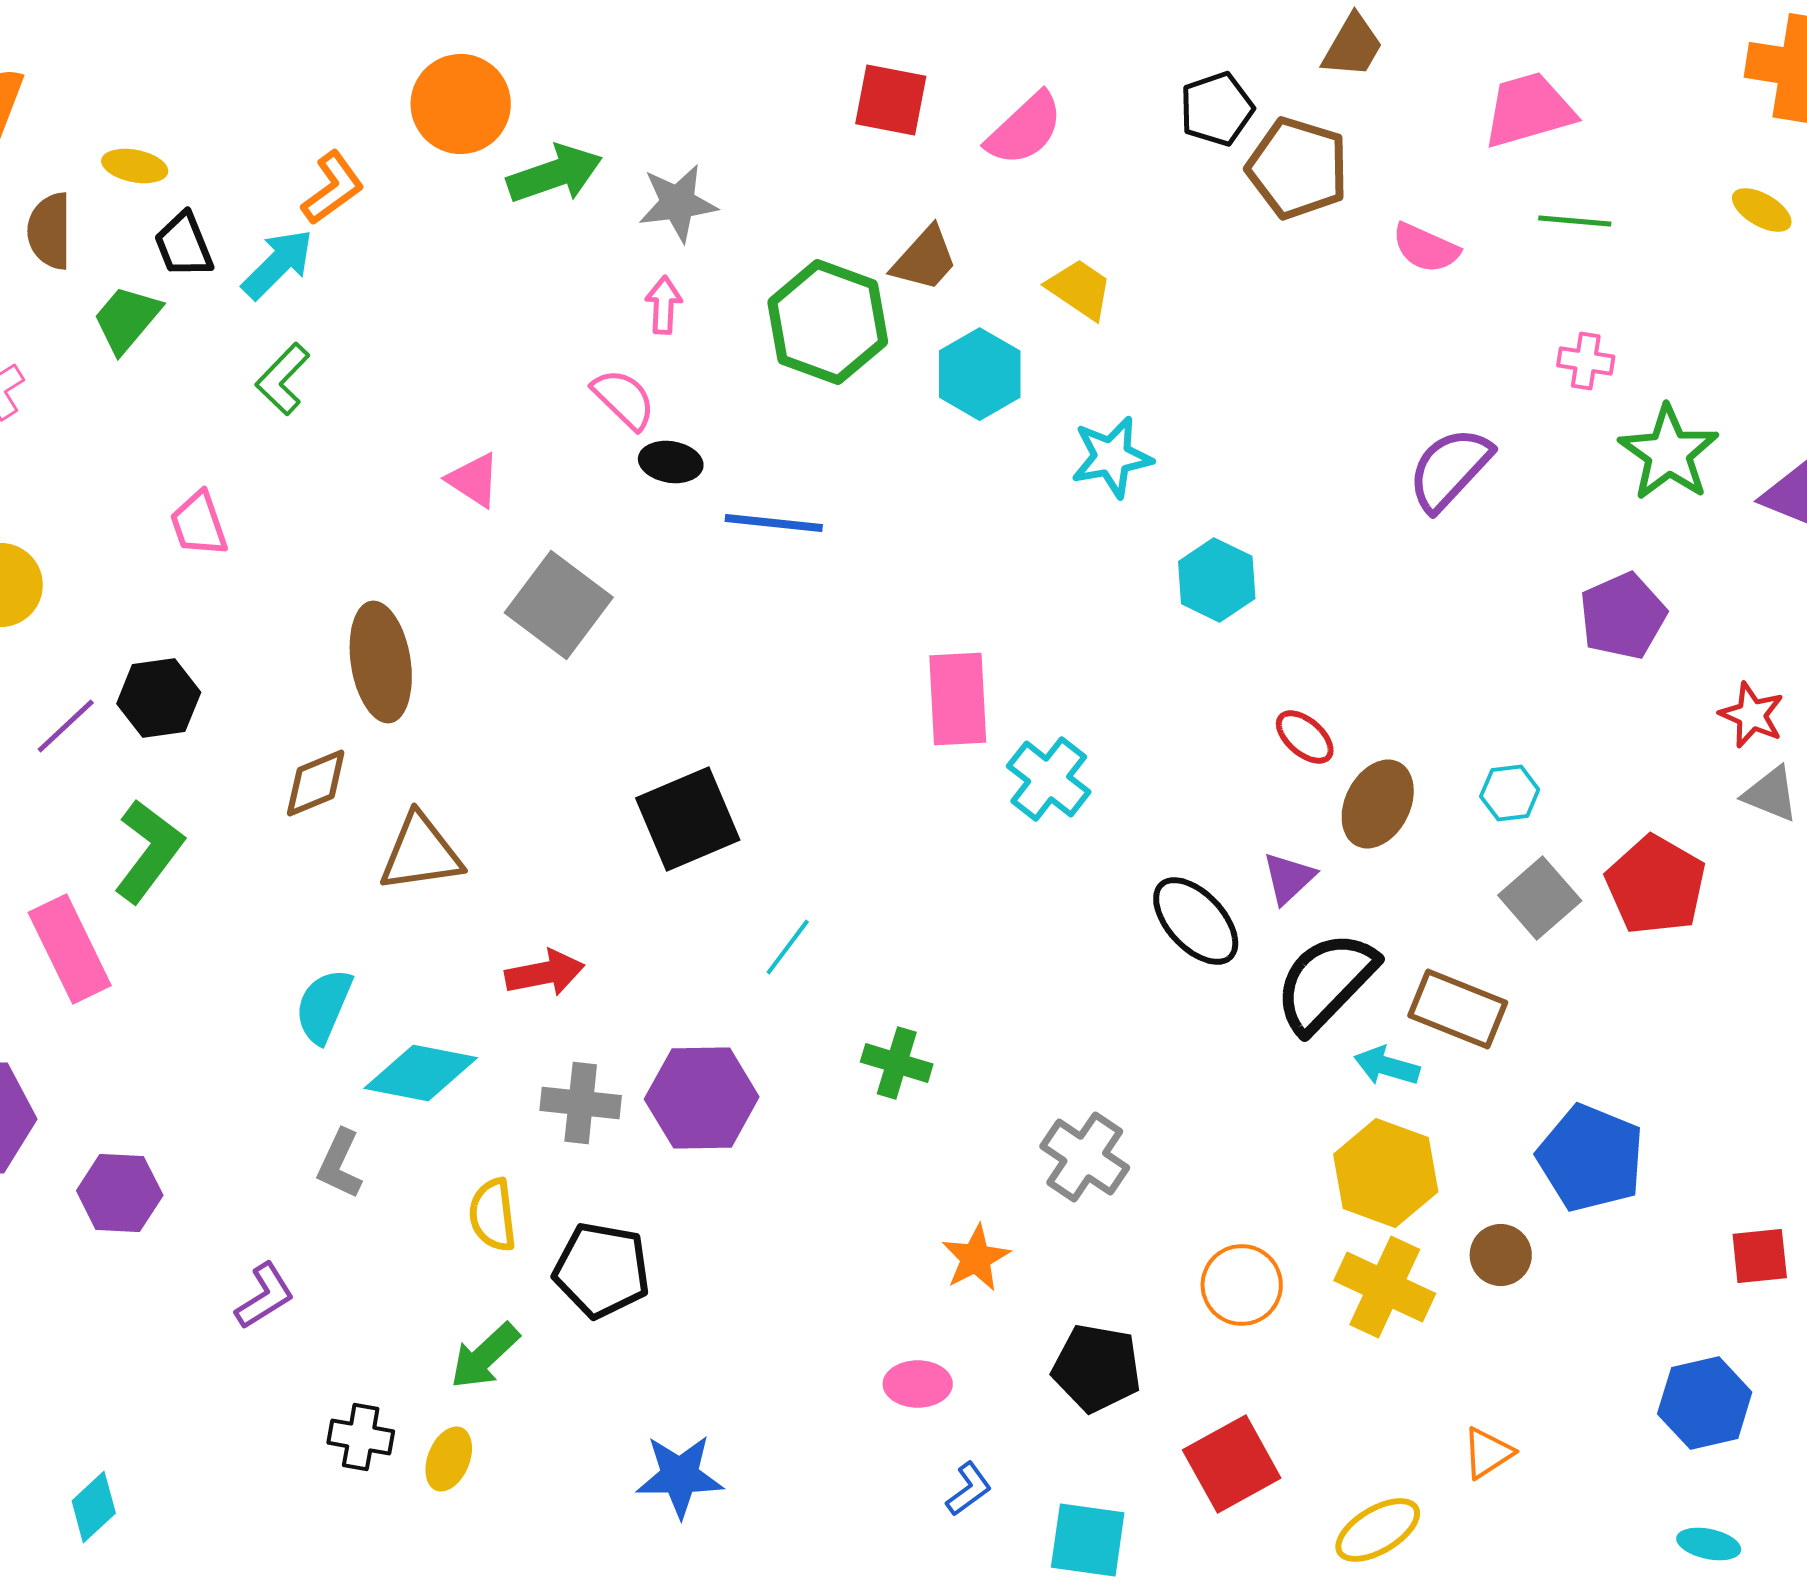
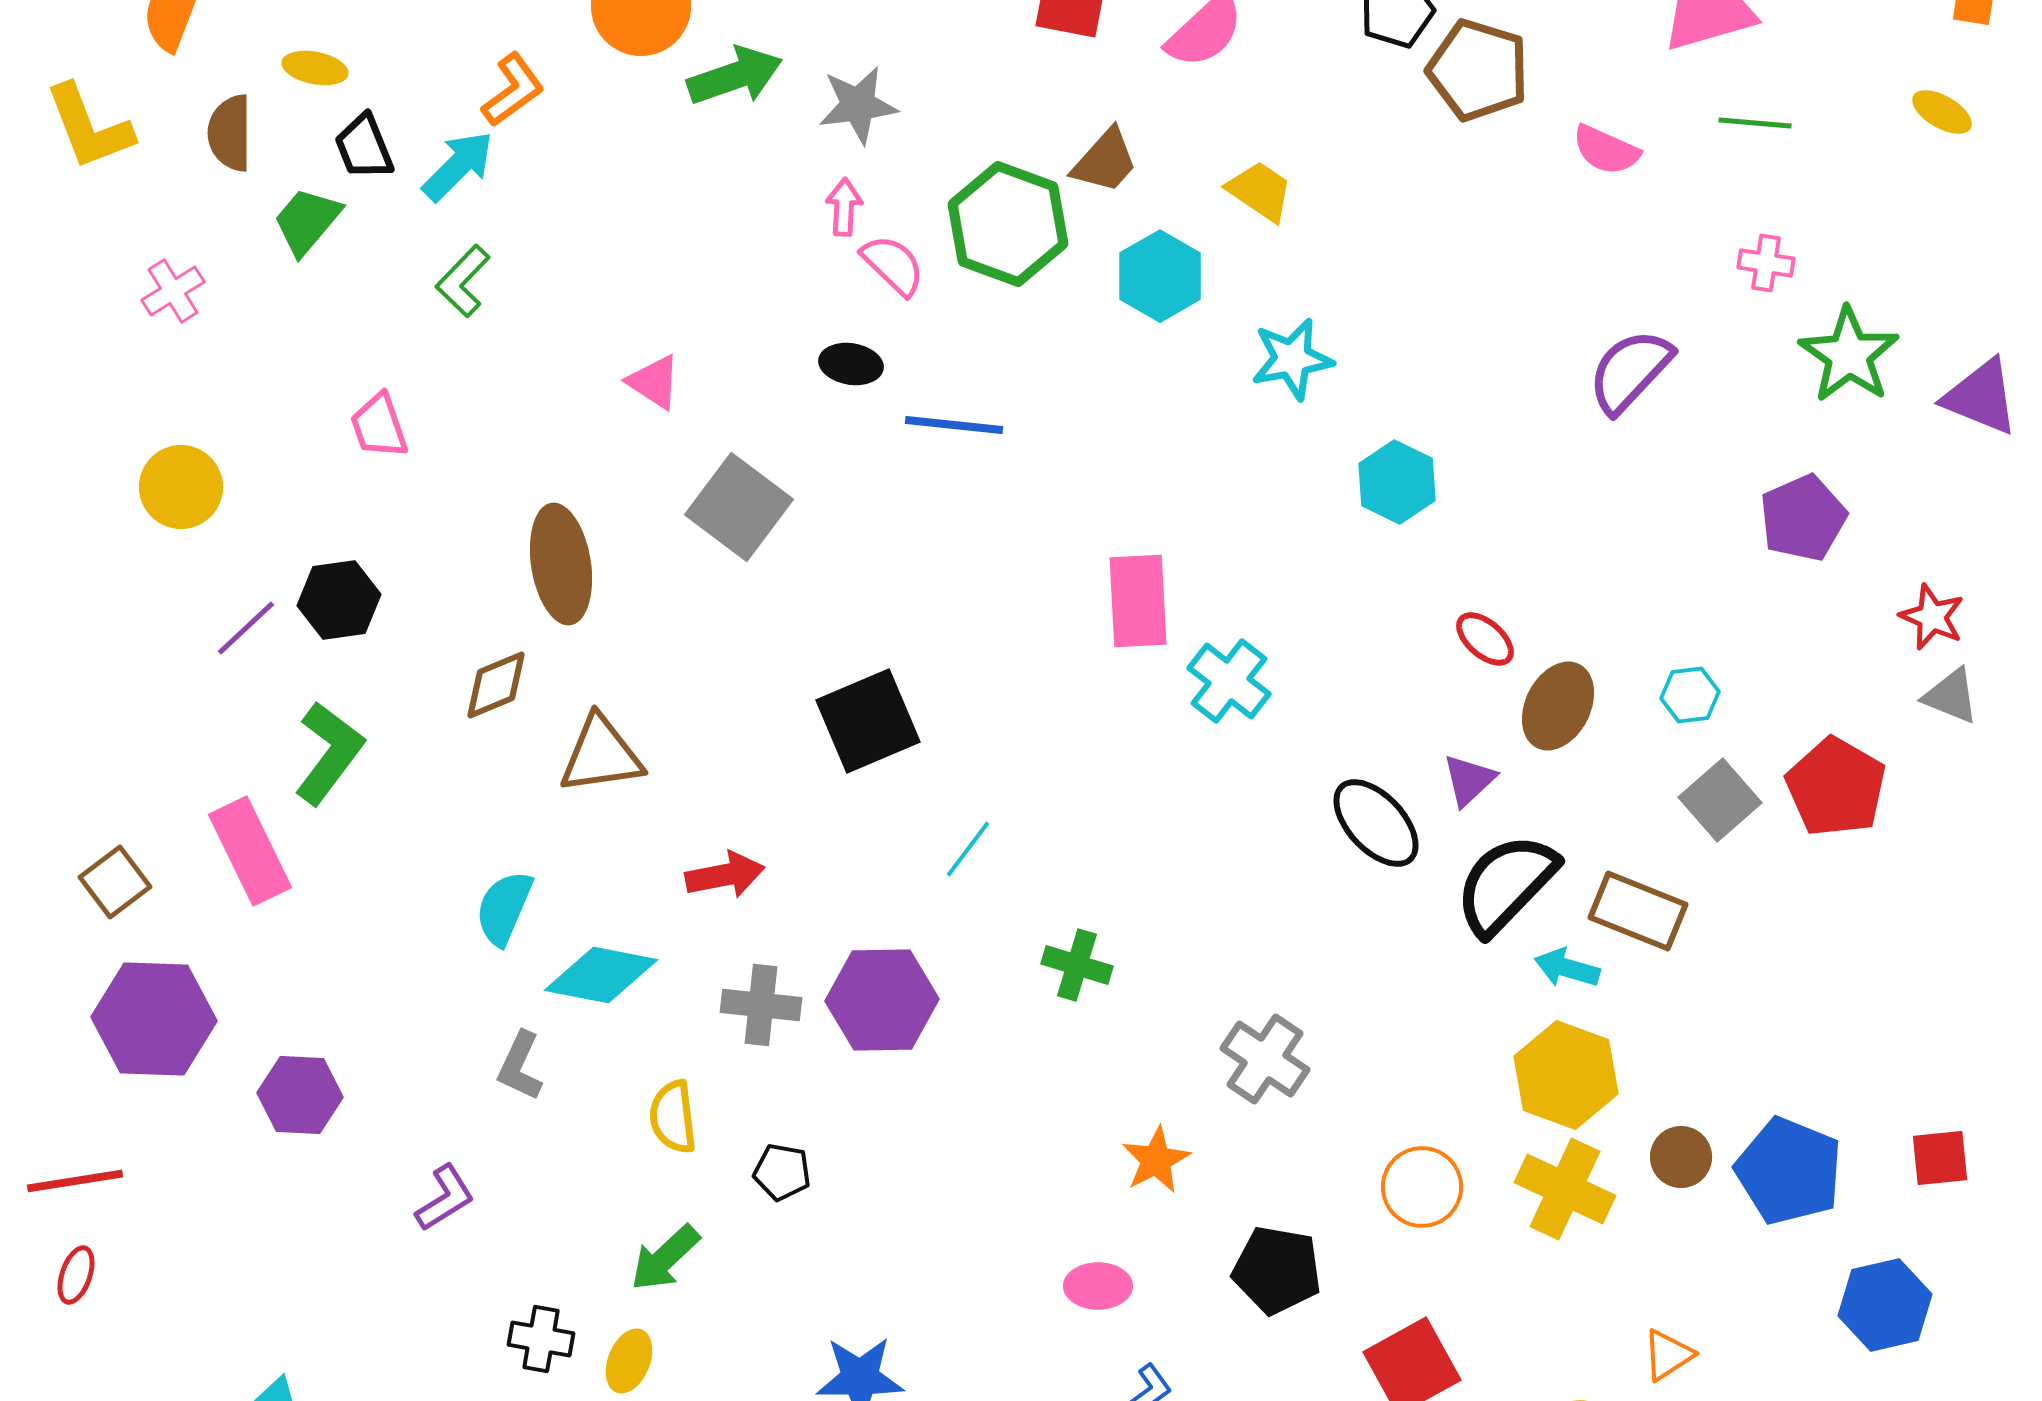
pink semicircle: (624, 399) -> (893, 265), moved
blue pentagon: (1591, 1158) -> (1789, 1171), moved
black pentagon: (602, 1270) -> (782, 1172), size x0.6

